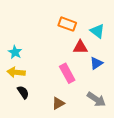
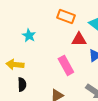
cyan star: (15, 52) -> (29, 35), moved
black semicircle: (23, 92) -> (22, 84), turned 32

